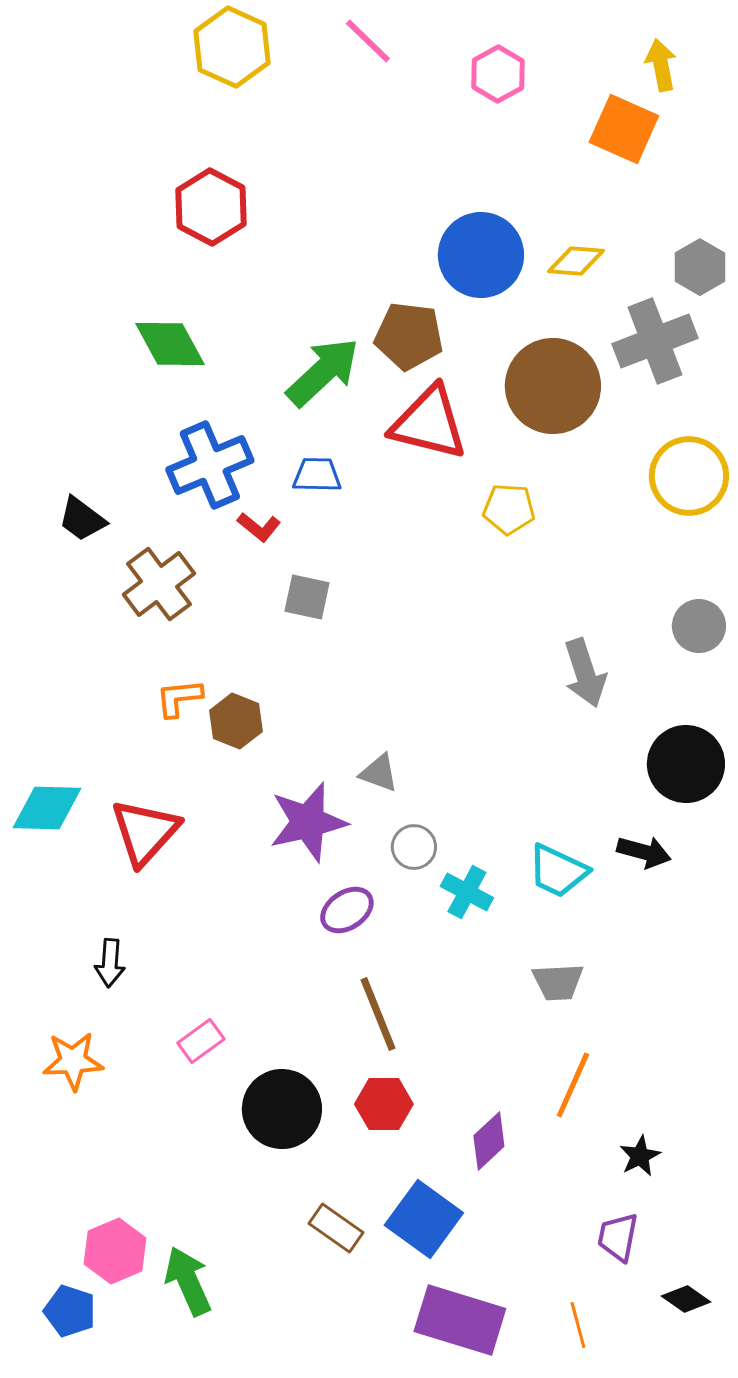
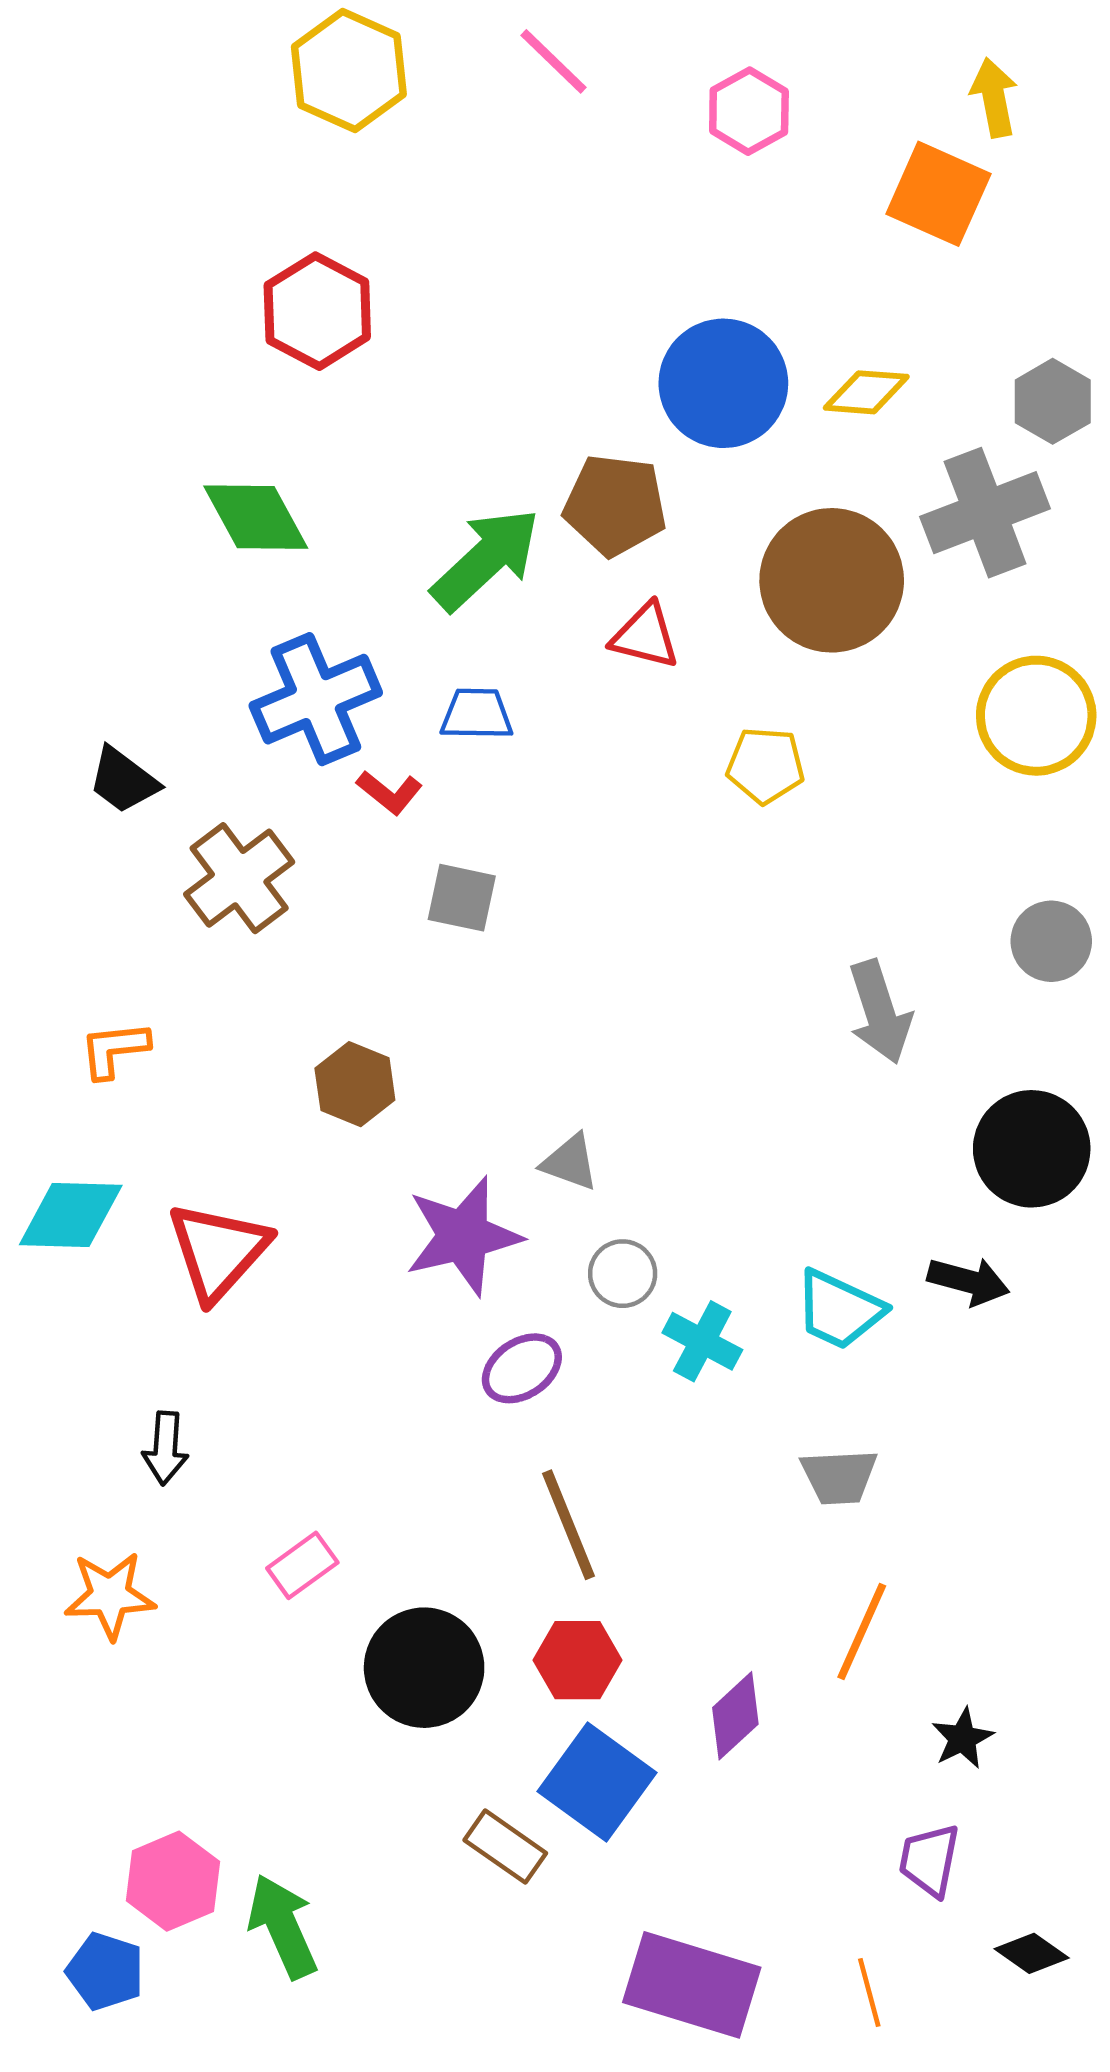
red triangle: (429, 423) -> (645, 636), size x0.6
orange L-shape: (179, 698) -> (114, 1050), moved
blue square: (424, 1219) -> (597, 1782), moved

